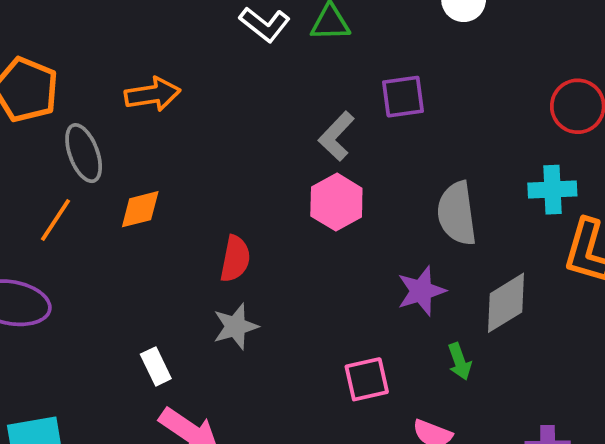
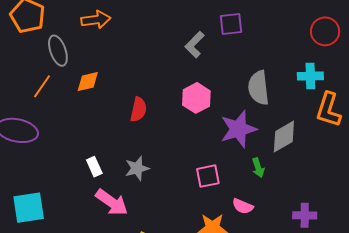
pink hexagon: (336, 202) -> (196, 98), moved
purple star: (421, 291) -> (238, 129), size x1.4
gray star: (235, 326) -> (137, 168), moved

